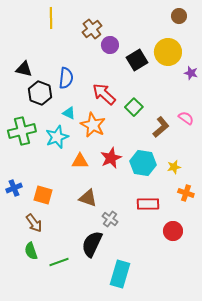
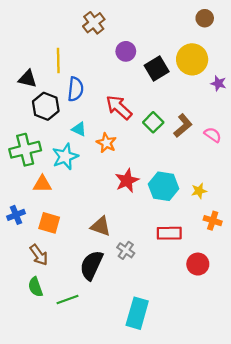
yellow line: (51, 18) -> (58, 61), moved
brown cross: (92, 29) -> (94, 23), moved
orange star: (93, 125) -> (106, 143), size x0.7
brown L-shape: (161, 127) -> (183, 126), moved
orange triangle: (80, 161) -> (42, 184), moved
black semicircle: (92, 244) -> (91, 265), moved

